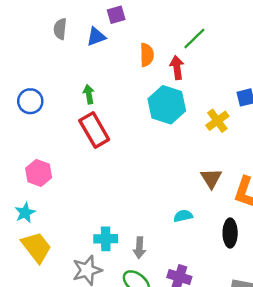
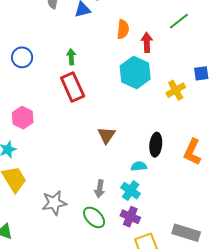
green line: (194, 39) -> (179, 21), moved
brown triangle: (211, 178) -> (106, 135), moved
black ellipse: (230, 233) -> (156, 145), moved
cyan cross: (106, 239) -> (131, 191), moved, turned 30

